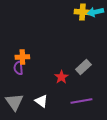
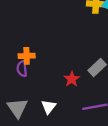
white triangle: (41, 101) -> (49, 107), turned 32

